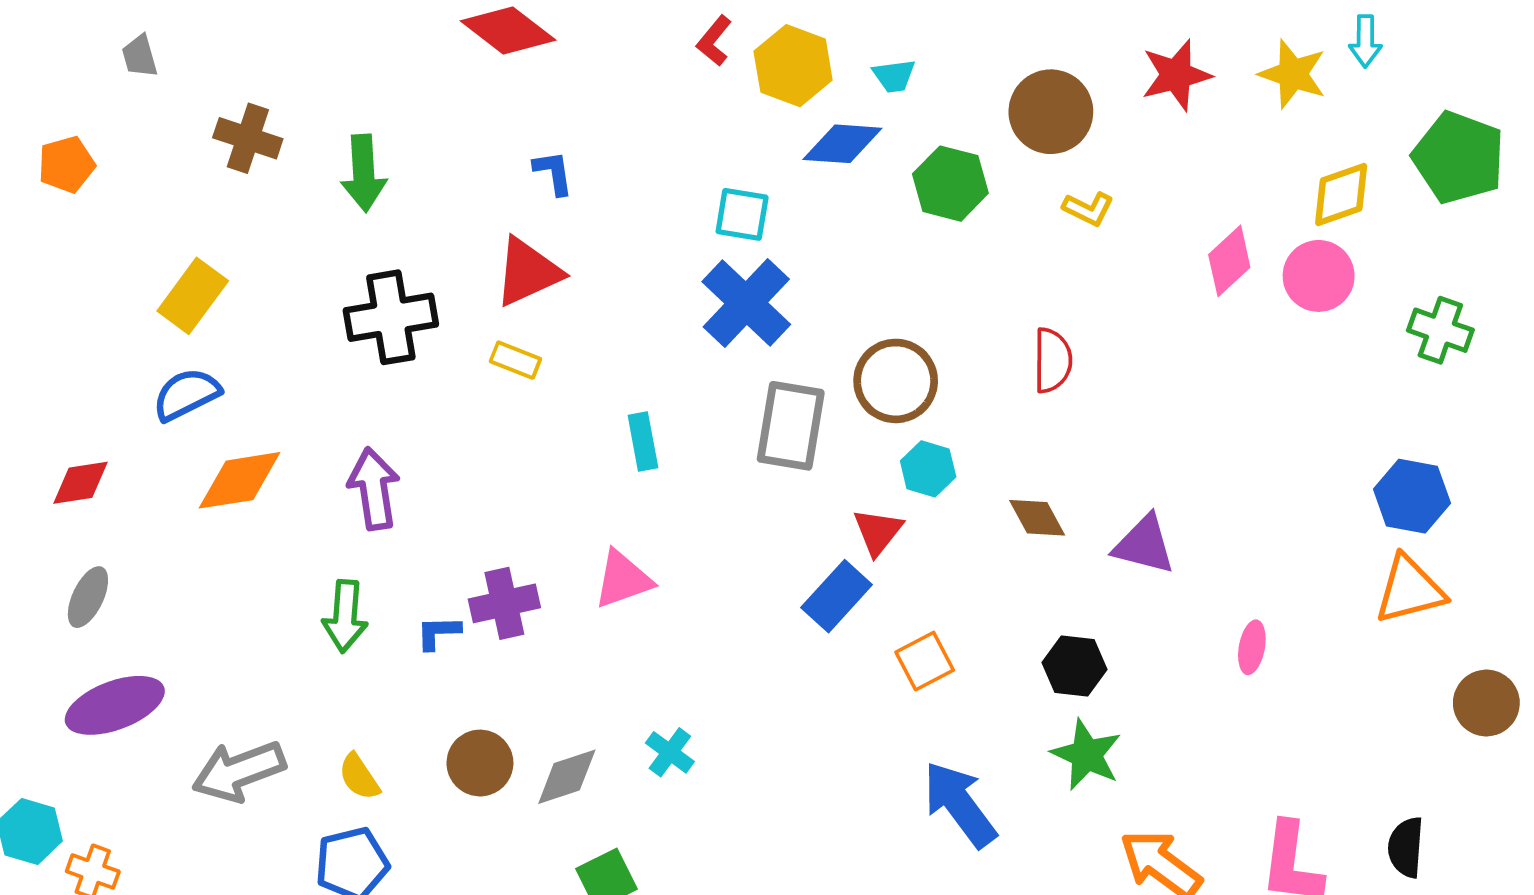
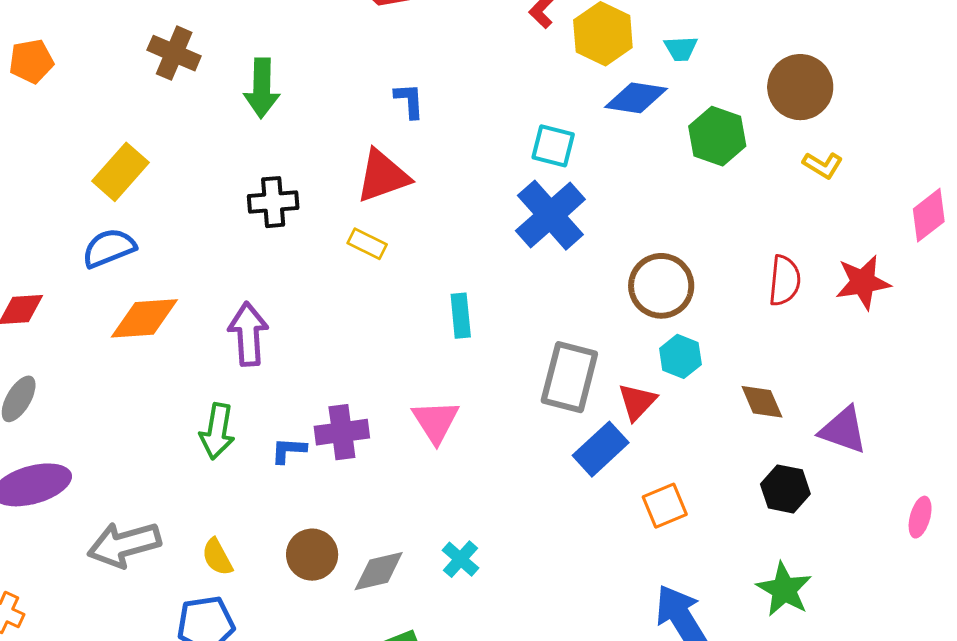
red star: (1176, 75) -> (863, 282), moved
black cross: (391, 317) -> (273, 202), size x0.7
gray rectangle: (791, 426) -> (569, 377), moved
pink triangle: (623, 579) -> (436, 422), turned -48
black hexagon: (1075, 666) -> (785, 489), moved

